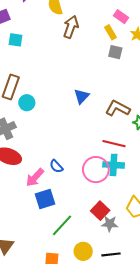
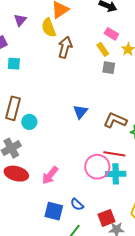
blue semicircle: (56, 166) -> (77, 204), moved
pink circle: (96, 170) -> (97, 167), moved
pink arrow: (35, 178) -> (50, 175), moved
blue square: (45, 199) -> (54, 211), turned 36
red square: (100, 211) -> (106, 218), turned 30

